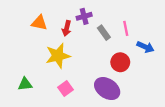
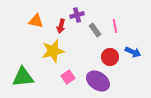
blue arrow: (145, 47) -> (133, 52), moved
green triangle: (25, 84) -> (23, 77), size x1.6
pink square: (66, 89) -> (68, 77), moved

